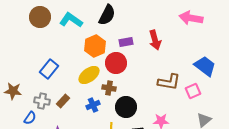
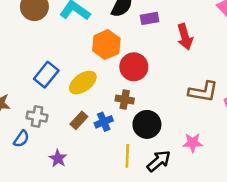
purple rectangle: (126, 42) -> (150, 18), moved
yellow ellipse: (89, 75) -> (83, 83), moved
brown rectangle: (63, 101) -> (79, 120), moved

